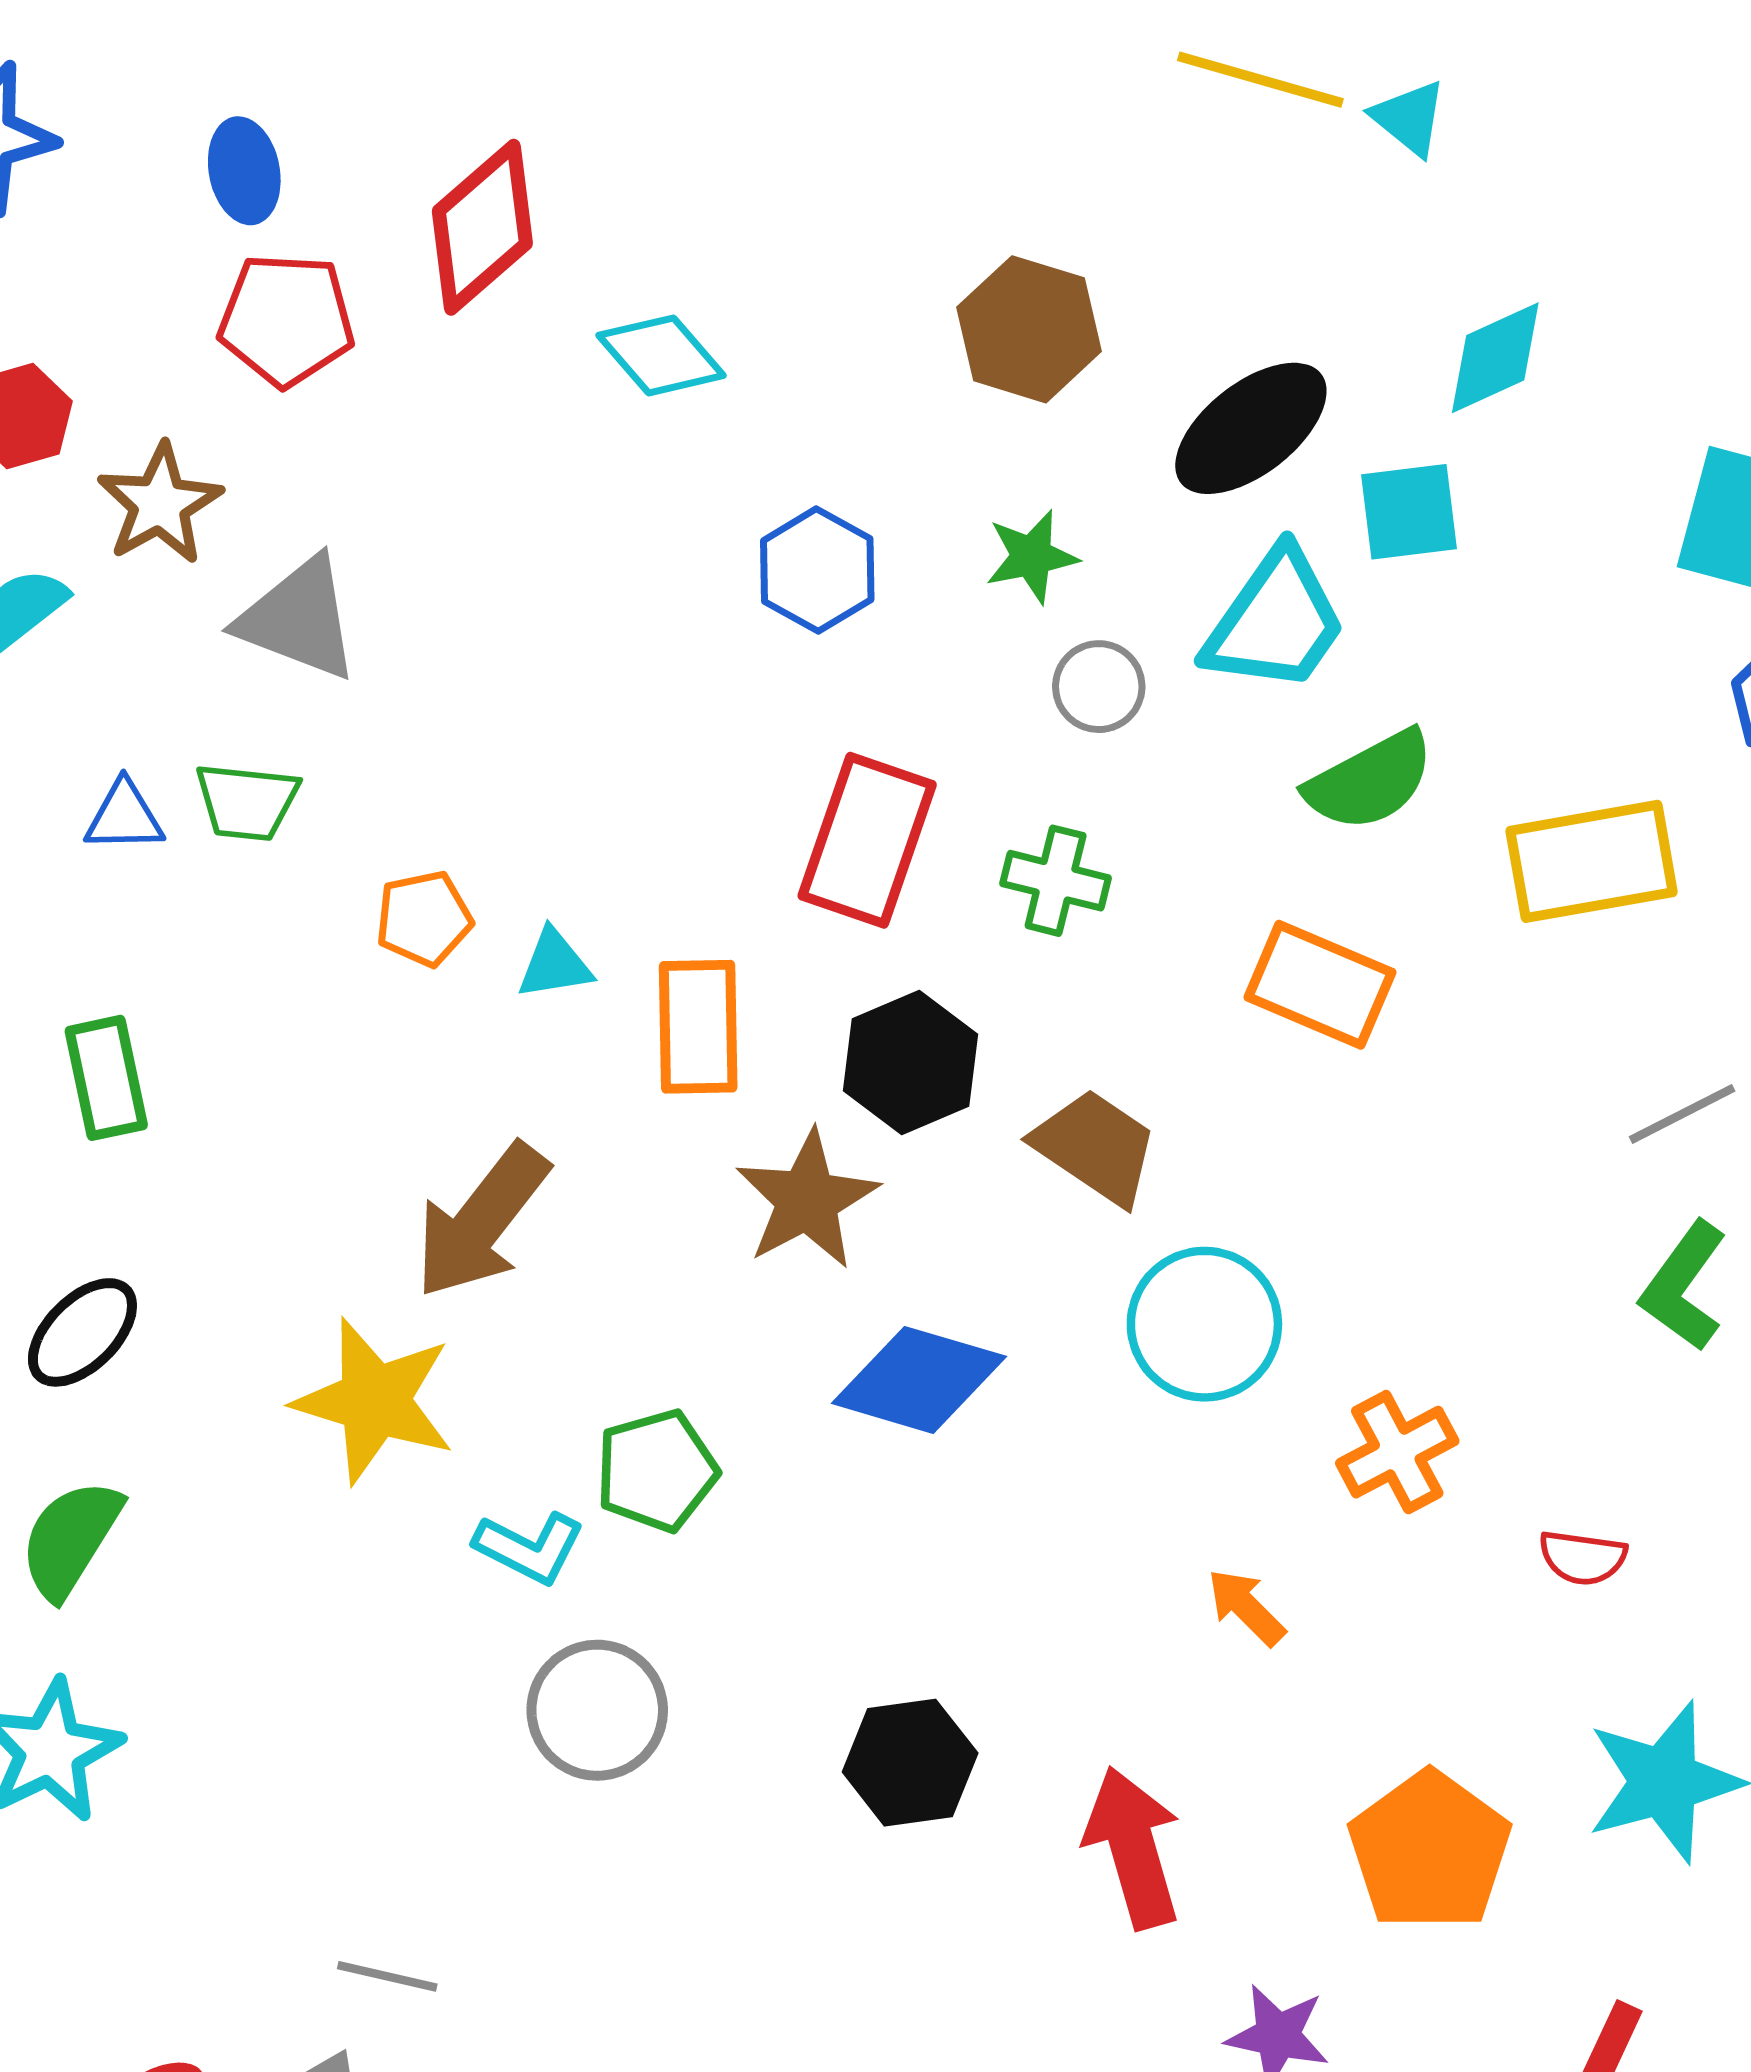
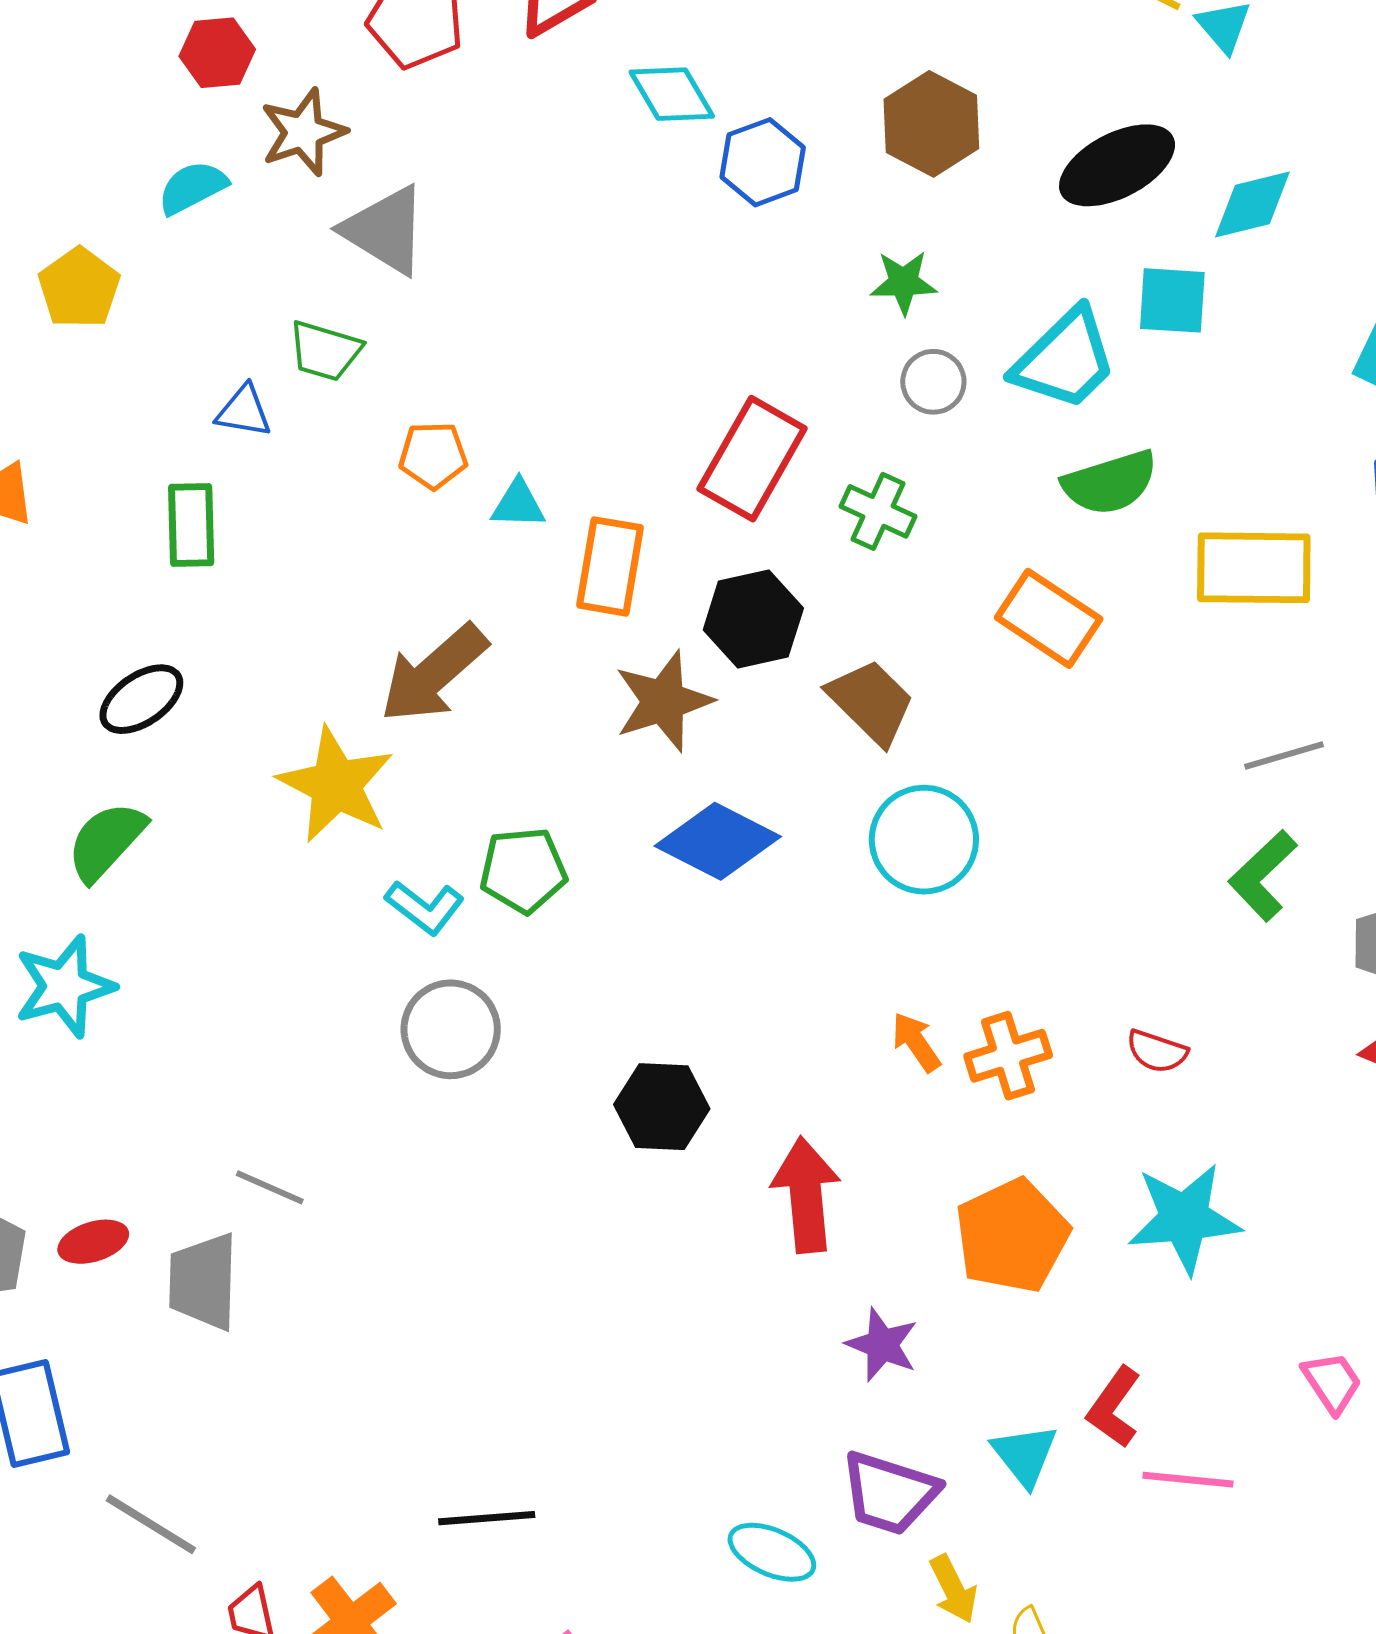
black ellipse: (1251, 428) -> (1117, 165), moved
blue hexagon: (817, 570) -> (763, 162), moved
blue triangle: (124, 817) -> (244, 411), moved
orange cross: (1397, 1452) -> (1008, 1056), moved

